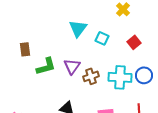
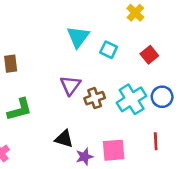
green L-shape: (46, 66) -> (20, 109), moved
cyan cross: (120, 77) -> (132, 99), turned -35

